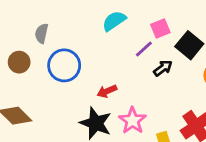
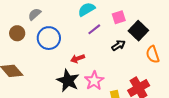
gray semicircle: (42, 33) -> (35, 14), turned 32
purple line: (144, 49) -> (94, 29), moved

